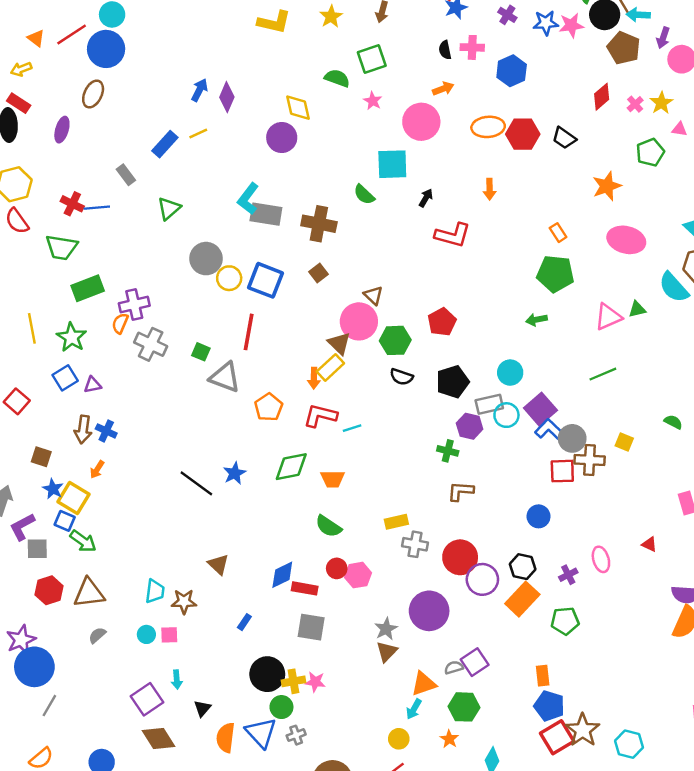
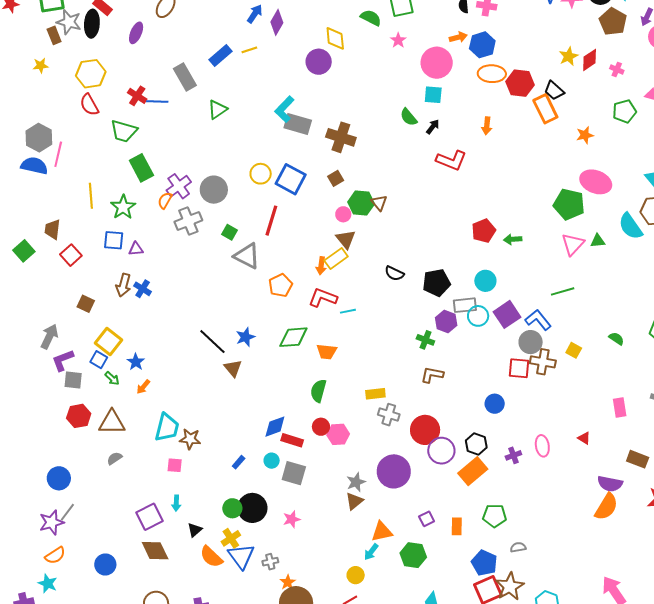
blue hexagon: (512, 71) -> (482, 45), moved
yellow star: (661, 103) -> (569, 56), moved
pink cross: (635, 104) -> (617, 69), turned -32
cyan square: (392, 164) -> (433, 95), moved, size x0.7
gray rectangle: (126, 175) -> (185, 77), size x1.5
orange star: (607, 186) -> (585, 135), size x0.7
green semicircle: (364, 195) -> (409, 117), moved
orange rectangle: (558, 233) -> (545, 109), moved, size x1.8
gray circle: (206, 259) -> (214, 190), moved
green pentagon: (555, 274) -> (569, 204), moved
green rectangle: (88, 288) -> (141, 168), turned 76
purple cross: (134, 305) -> (179, 186), turned -30
pink triangle: (608, 317) -> (573, 244), turned -30
pink circle: (359, 321) -> (343, 214), moved, size x0.5
red pentagon: (442, 322) -> (484, 231), moved
green hexagon: (395, 340) -> (361, 203), moved
gray cross: (151, 344) -> (188, 221), turned 36
blue square: (65, 378) -> (114, 240), turned 30
blue L-shape: (551, 431) -> (538, 320), moved
orange arrow: (97, 469) -> (143, 387), moved
blue star: (53, 489) -> (136, 362), moved
green semicircle: (328, 526) -> (318, 391), turned 65
green arrow: (83, 541) -> (112, 378), size x0.7
brown triangle: (218, 564) -> (233, 368), moved
cyan trapezoid: (155, 591) -> (167, 427), size x1.4
green pentagon: (565, 621) -> (495, 516), moved
cyan circle: (146, 634) -> (272, 461), moved
purple star: (21, 640) -> (52, 522), moved
purple square: (475, 662) -> (427, 519), size x0.7
blue circle: (34, 667) -> (59, 478), size x0.7
gray semicircle: (454, 667) -> (518, 547), moved
orange rectangle: (543, 676) -> (457, 526), moved
yellow cross: (293, 681) -> (231, 538), moved, turned -30
pink star: (315, 682) -> (292, 519), turned -30
green circle: (281, 707) -> (232, 508), moved
orange semicircle: (226, 738) -> (211, 557), turned -60
orange star: (449, 739) -> (288, 582), moved

